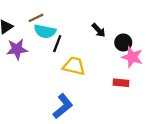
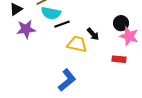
black arrow: (99, 30) -> (93, 34), moved
black line: (57, 44) -> (62, 24), turned 49

